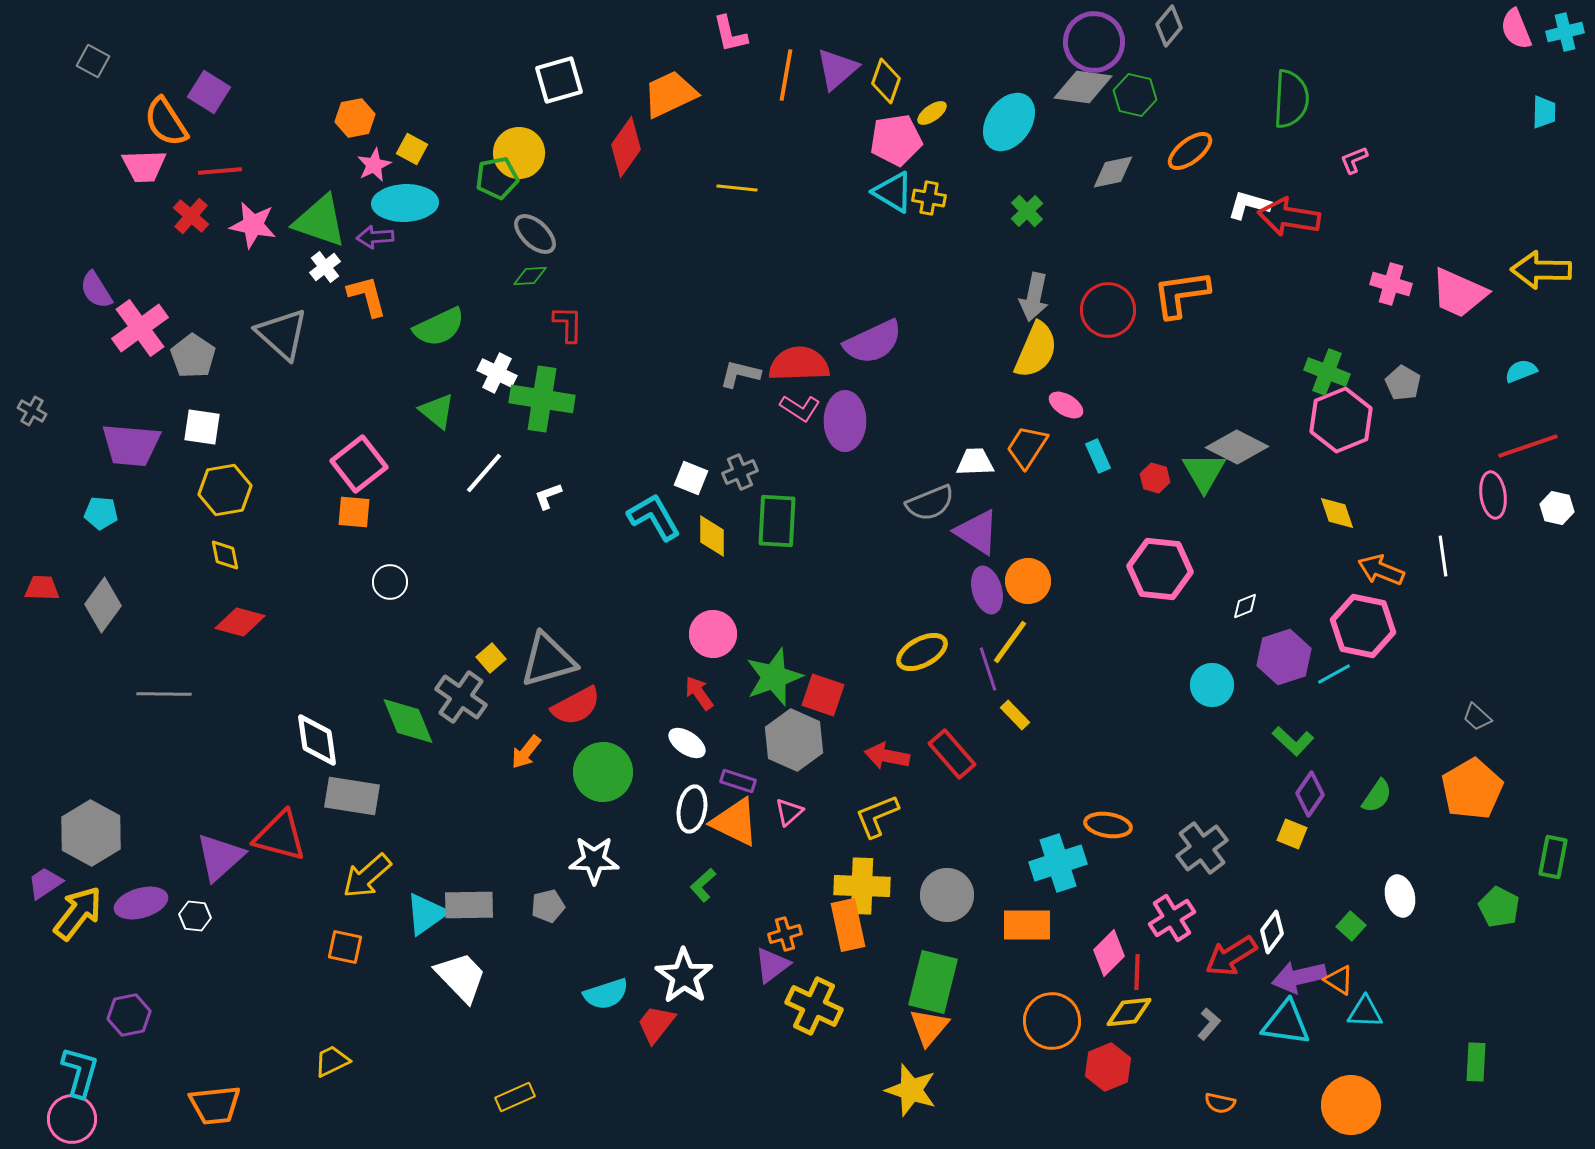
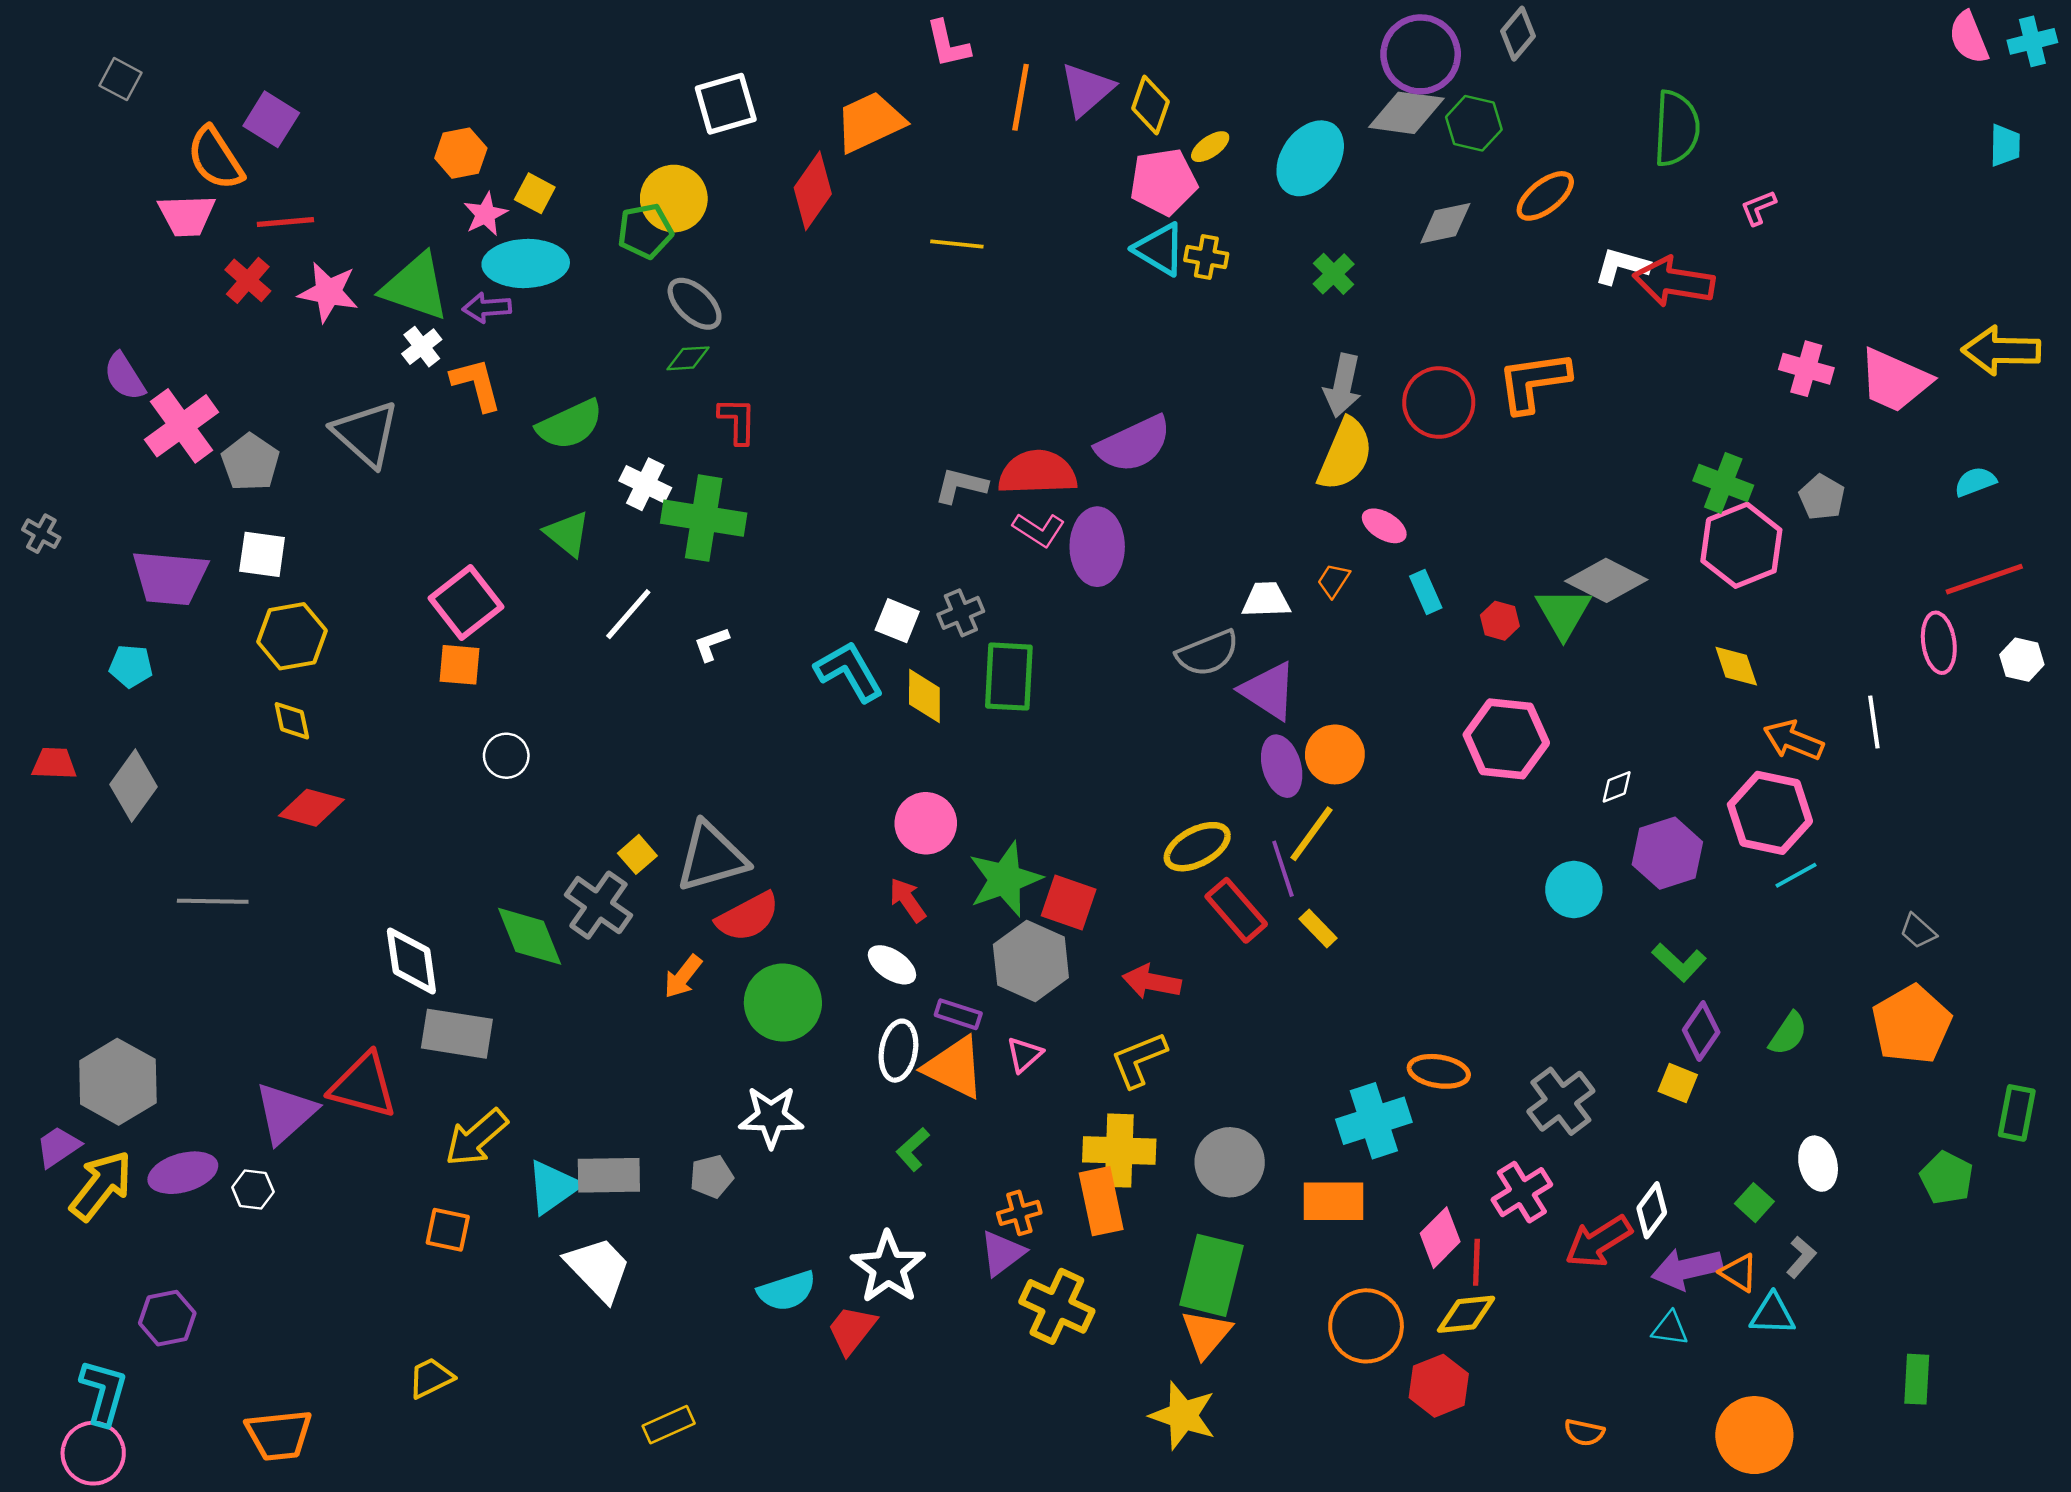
orange trapezoid: (1027, 447) -> (1334, 580), size x0.6
cyan line: (1334, 674) -> (1796, 875), moved
red rectangle: (952, 754) -> (1236, 910), moved
cyan triangle: (1286, 1023) -> (1670, 1329), size x0.6
gray L-shape: (1209, 1024) -> (1801, 1257), moved

